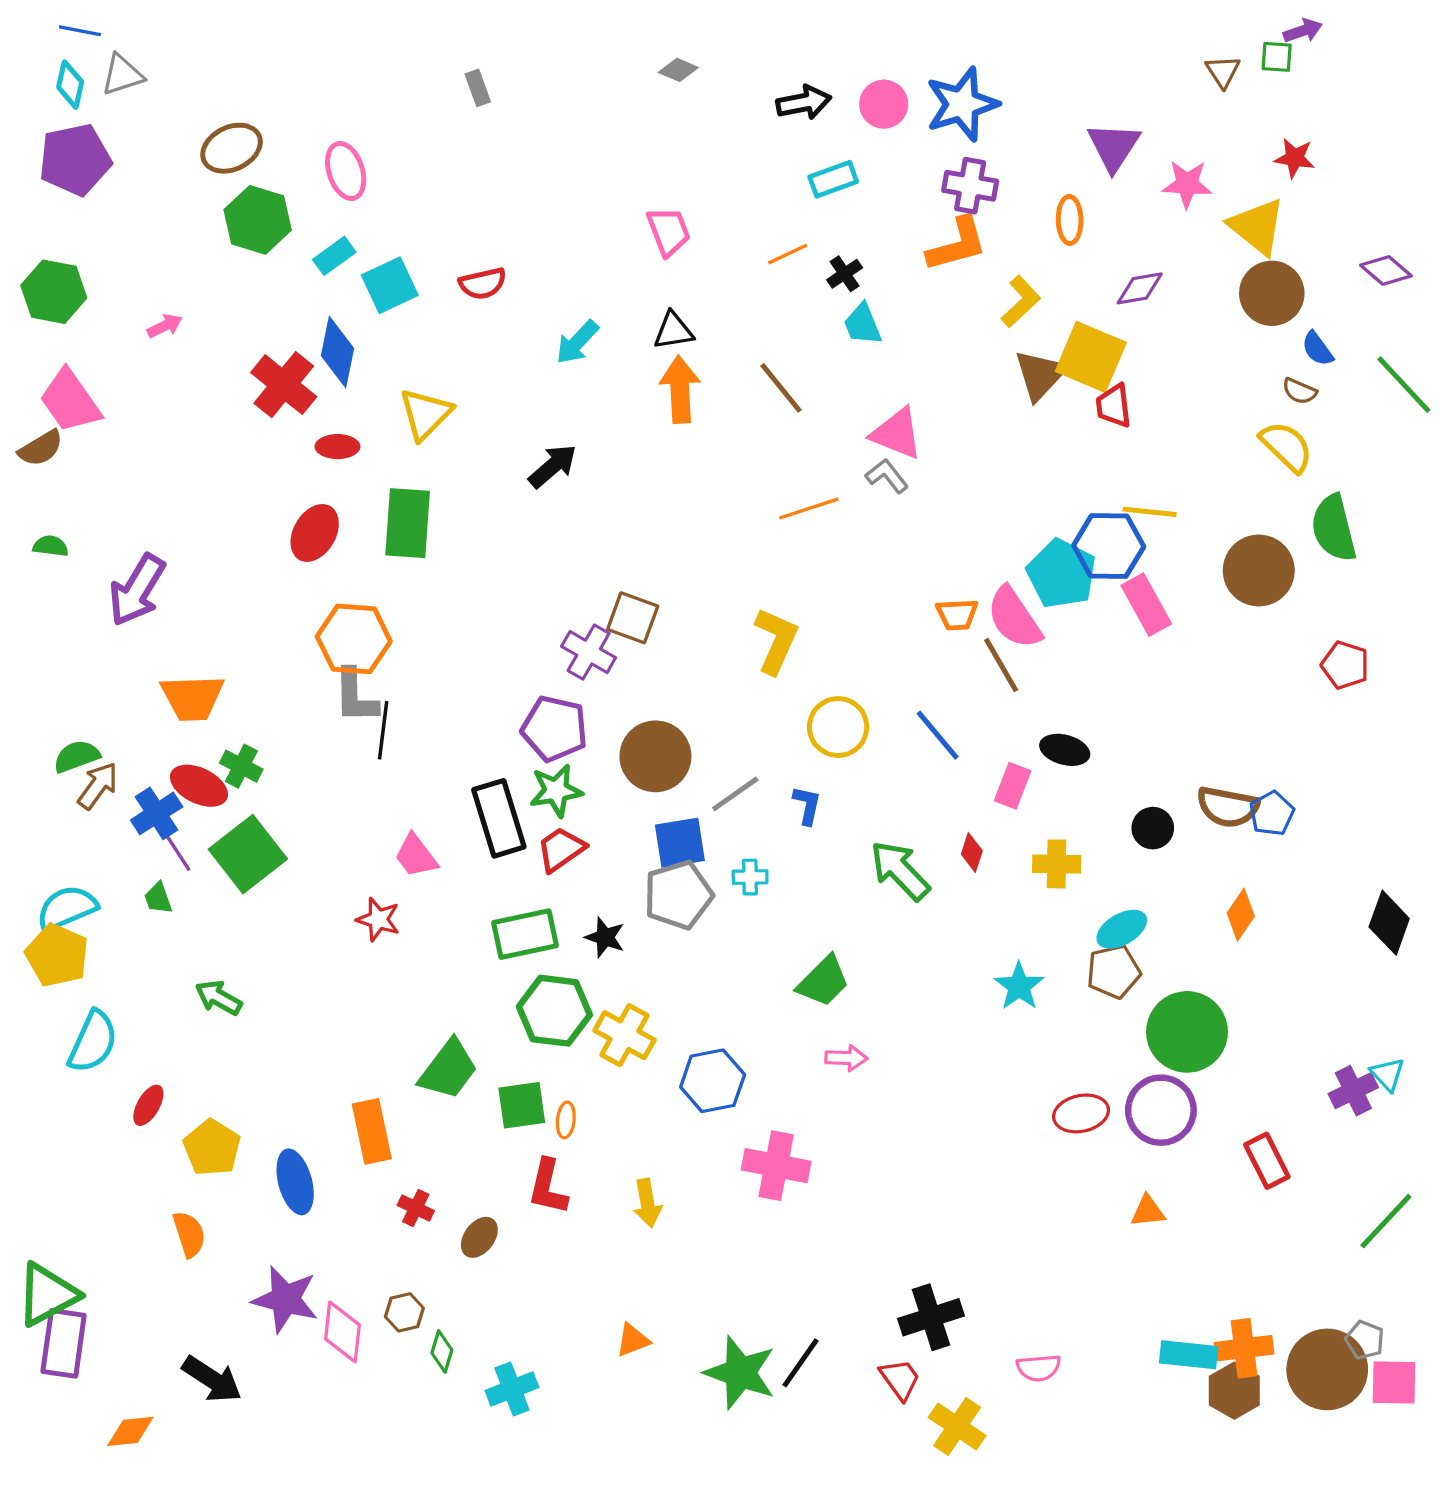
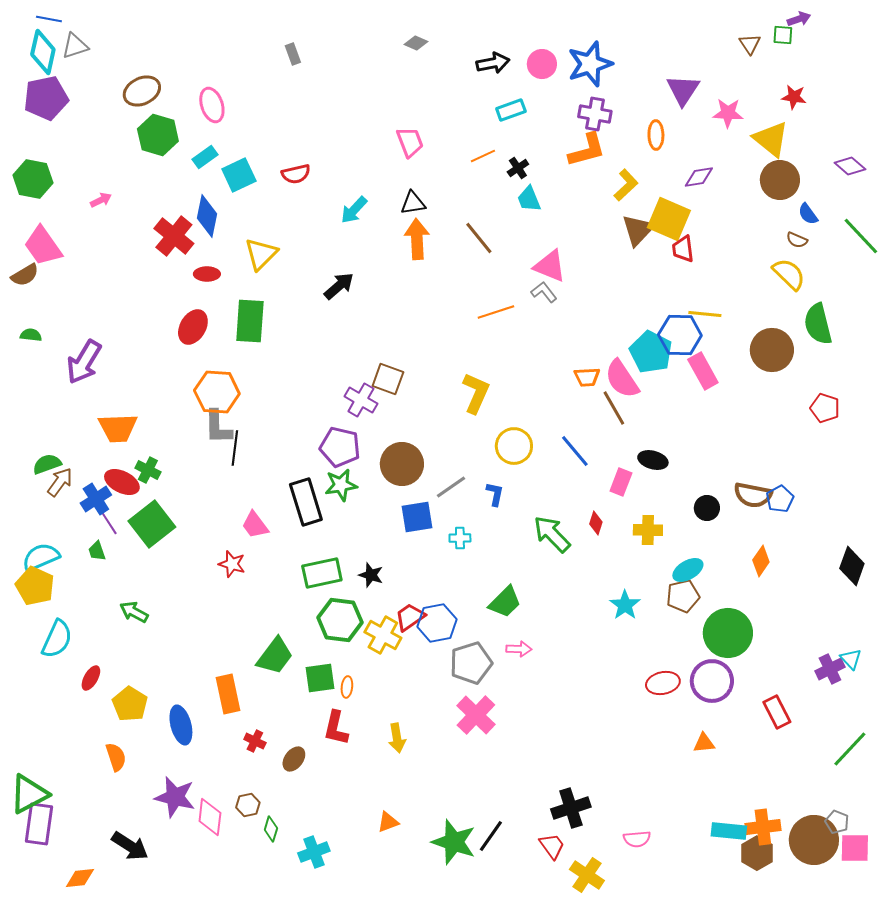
cyan diamond: (70, 85) -> (43, 52), size x1.5
red trapezoid: (561, 849) -> (410, 617), moved
gray pentagon: (678, 895) -> (471, 663), moved
blue hexagon: (713, 1081) -> (437, 623), moved
pink cross: (776, 1166) -> (476, 715), turned 33

